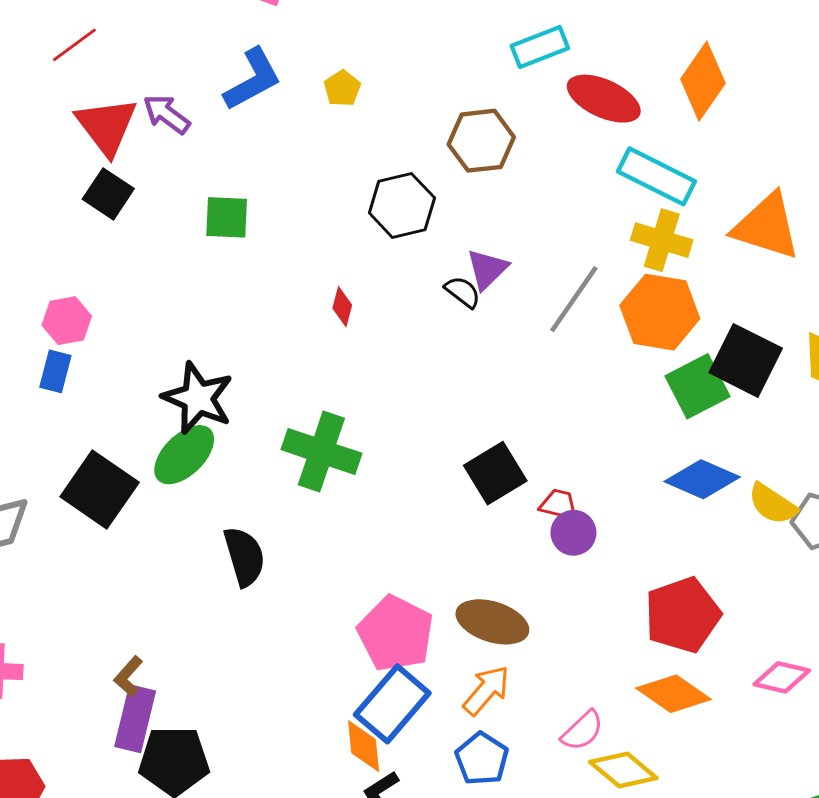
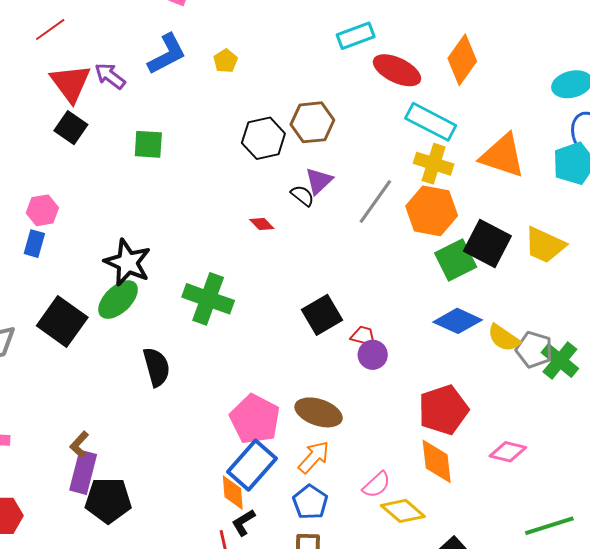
brown hexagon: (481, 141) -> (312, 122), moved
red diamond: (342, 307) -> (262, 224), moved, turned -60
orange diamond: (673, 694) -> (437, 461), turned 48

